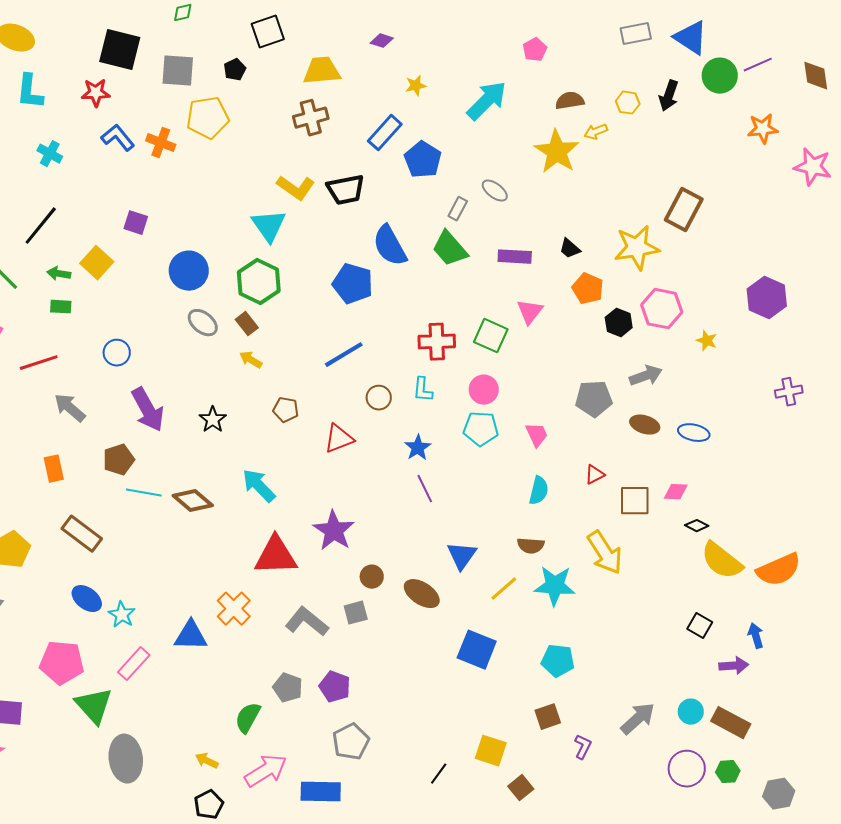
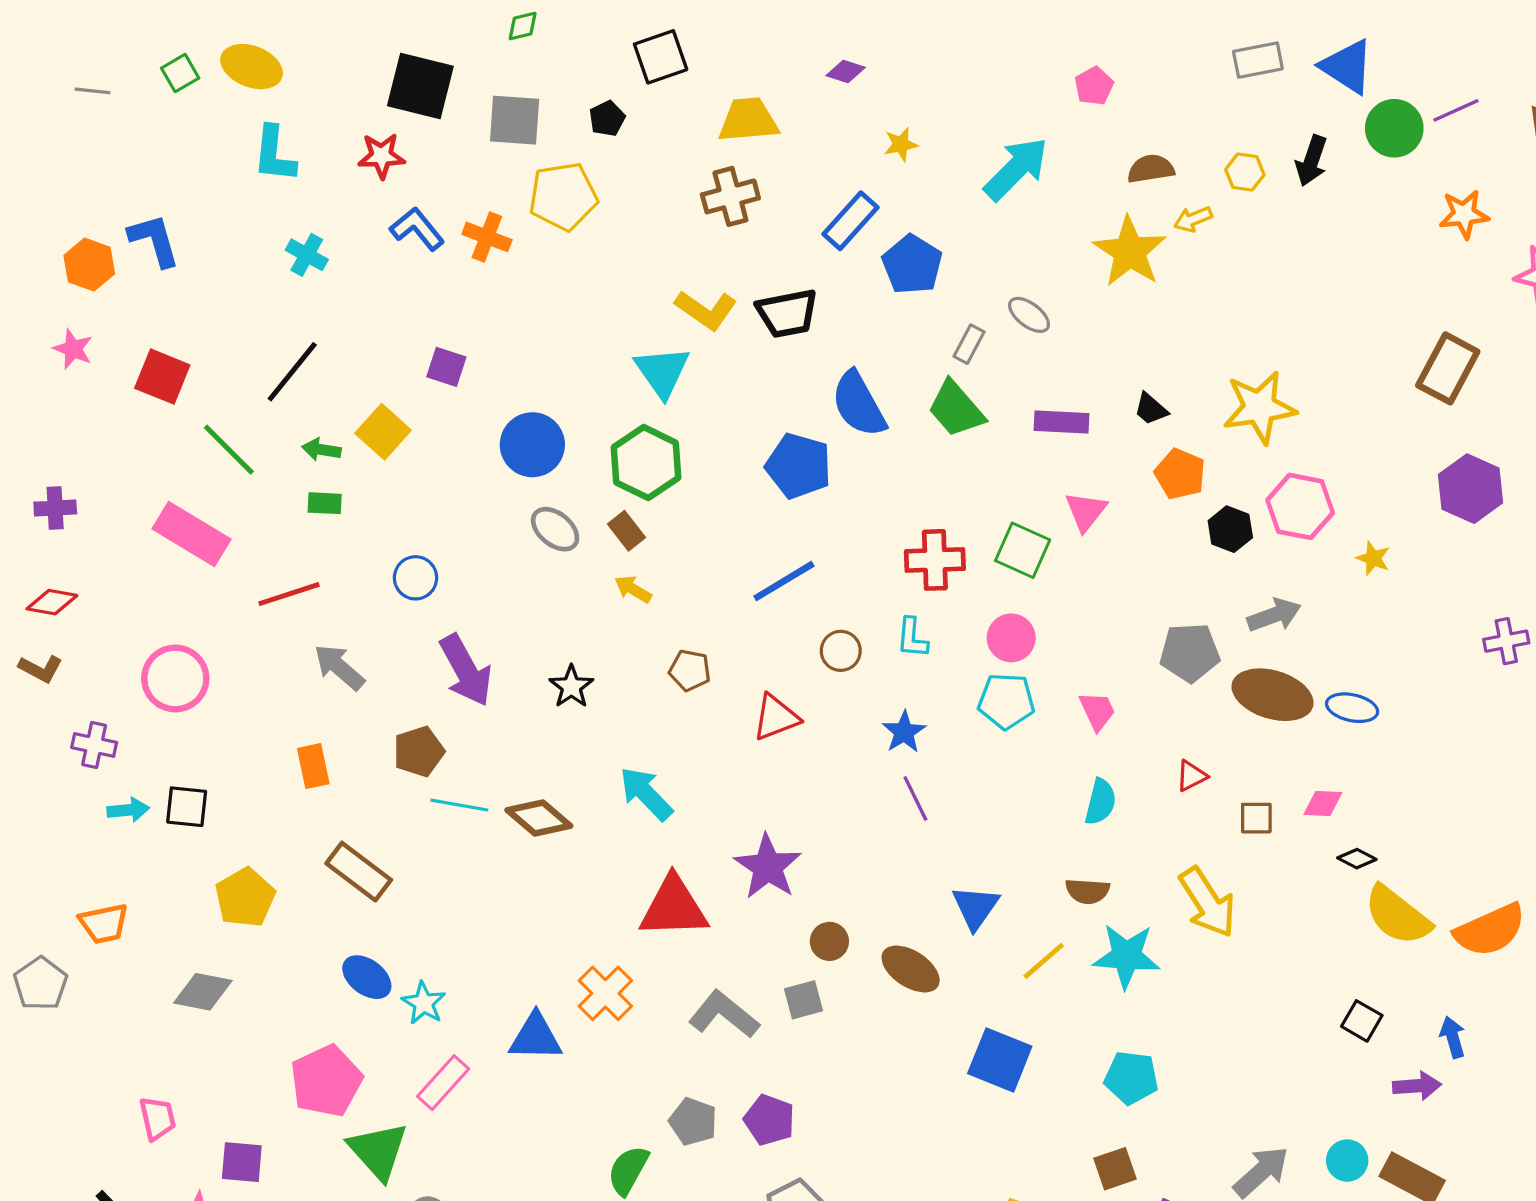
brown rectangle: (684, 210) -> (1448, 368), moved
brown ellipse: (645, 425) -> (1273, 695), size x1.6
brown square: (635, 501) -> (1256, 818), size x0.7
pink pentagon: (62, 663) -> (326, 1081), turned -30

